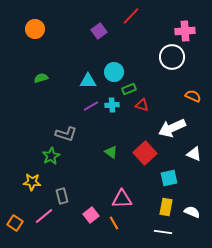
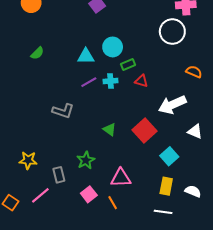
green semicircle: (41, 78) -> (37, 53), turned 152
green star: (51, 156) -> (86, 160), moved
cyan square: (169, 178) -> (169, 156), turned -30

